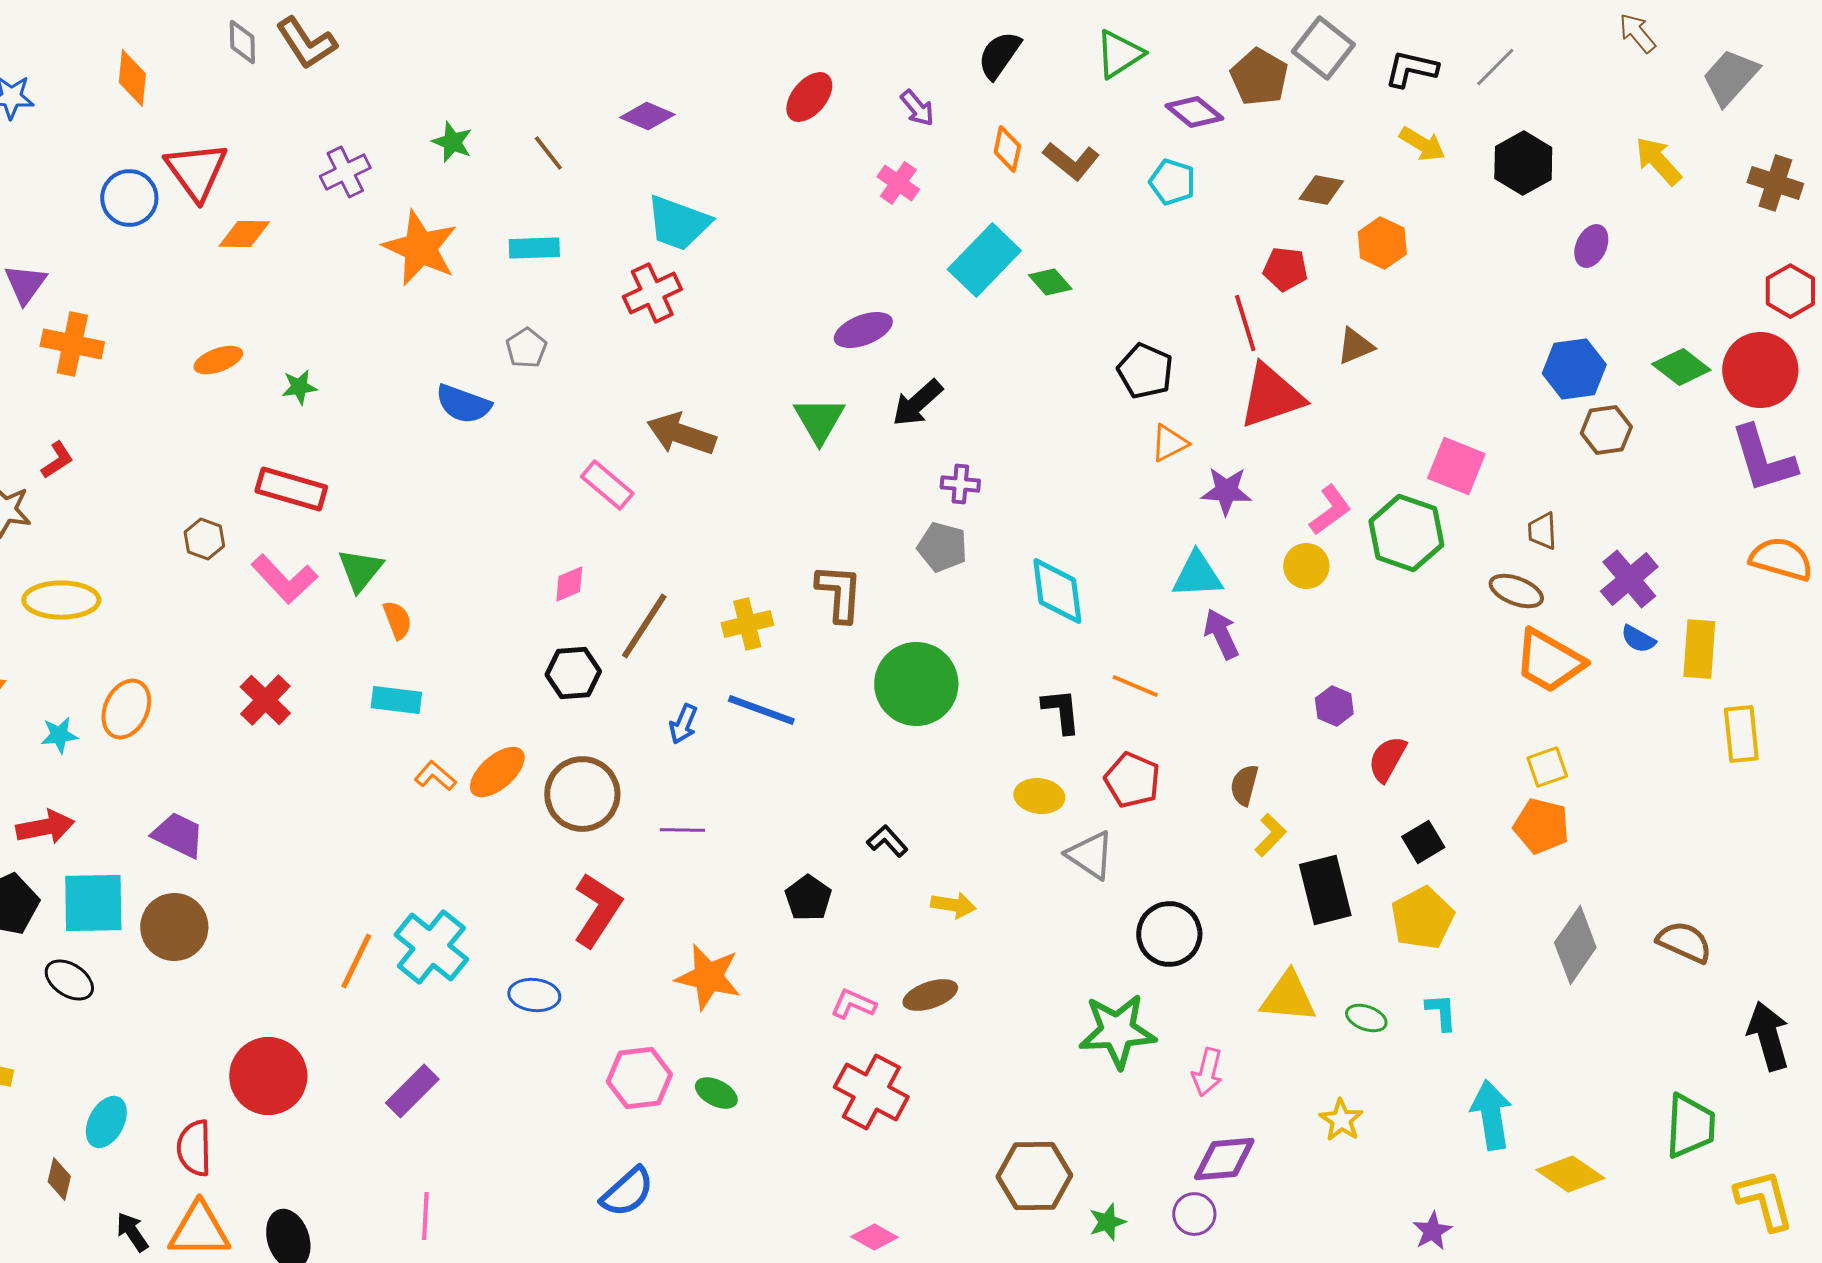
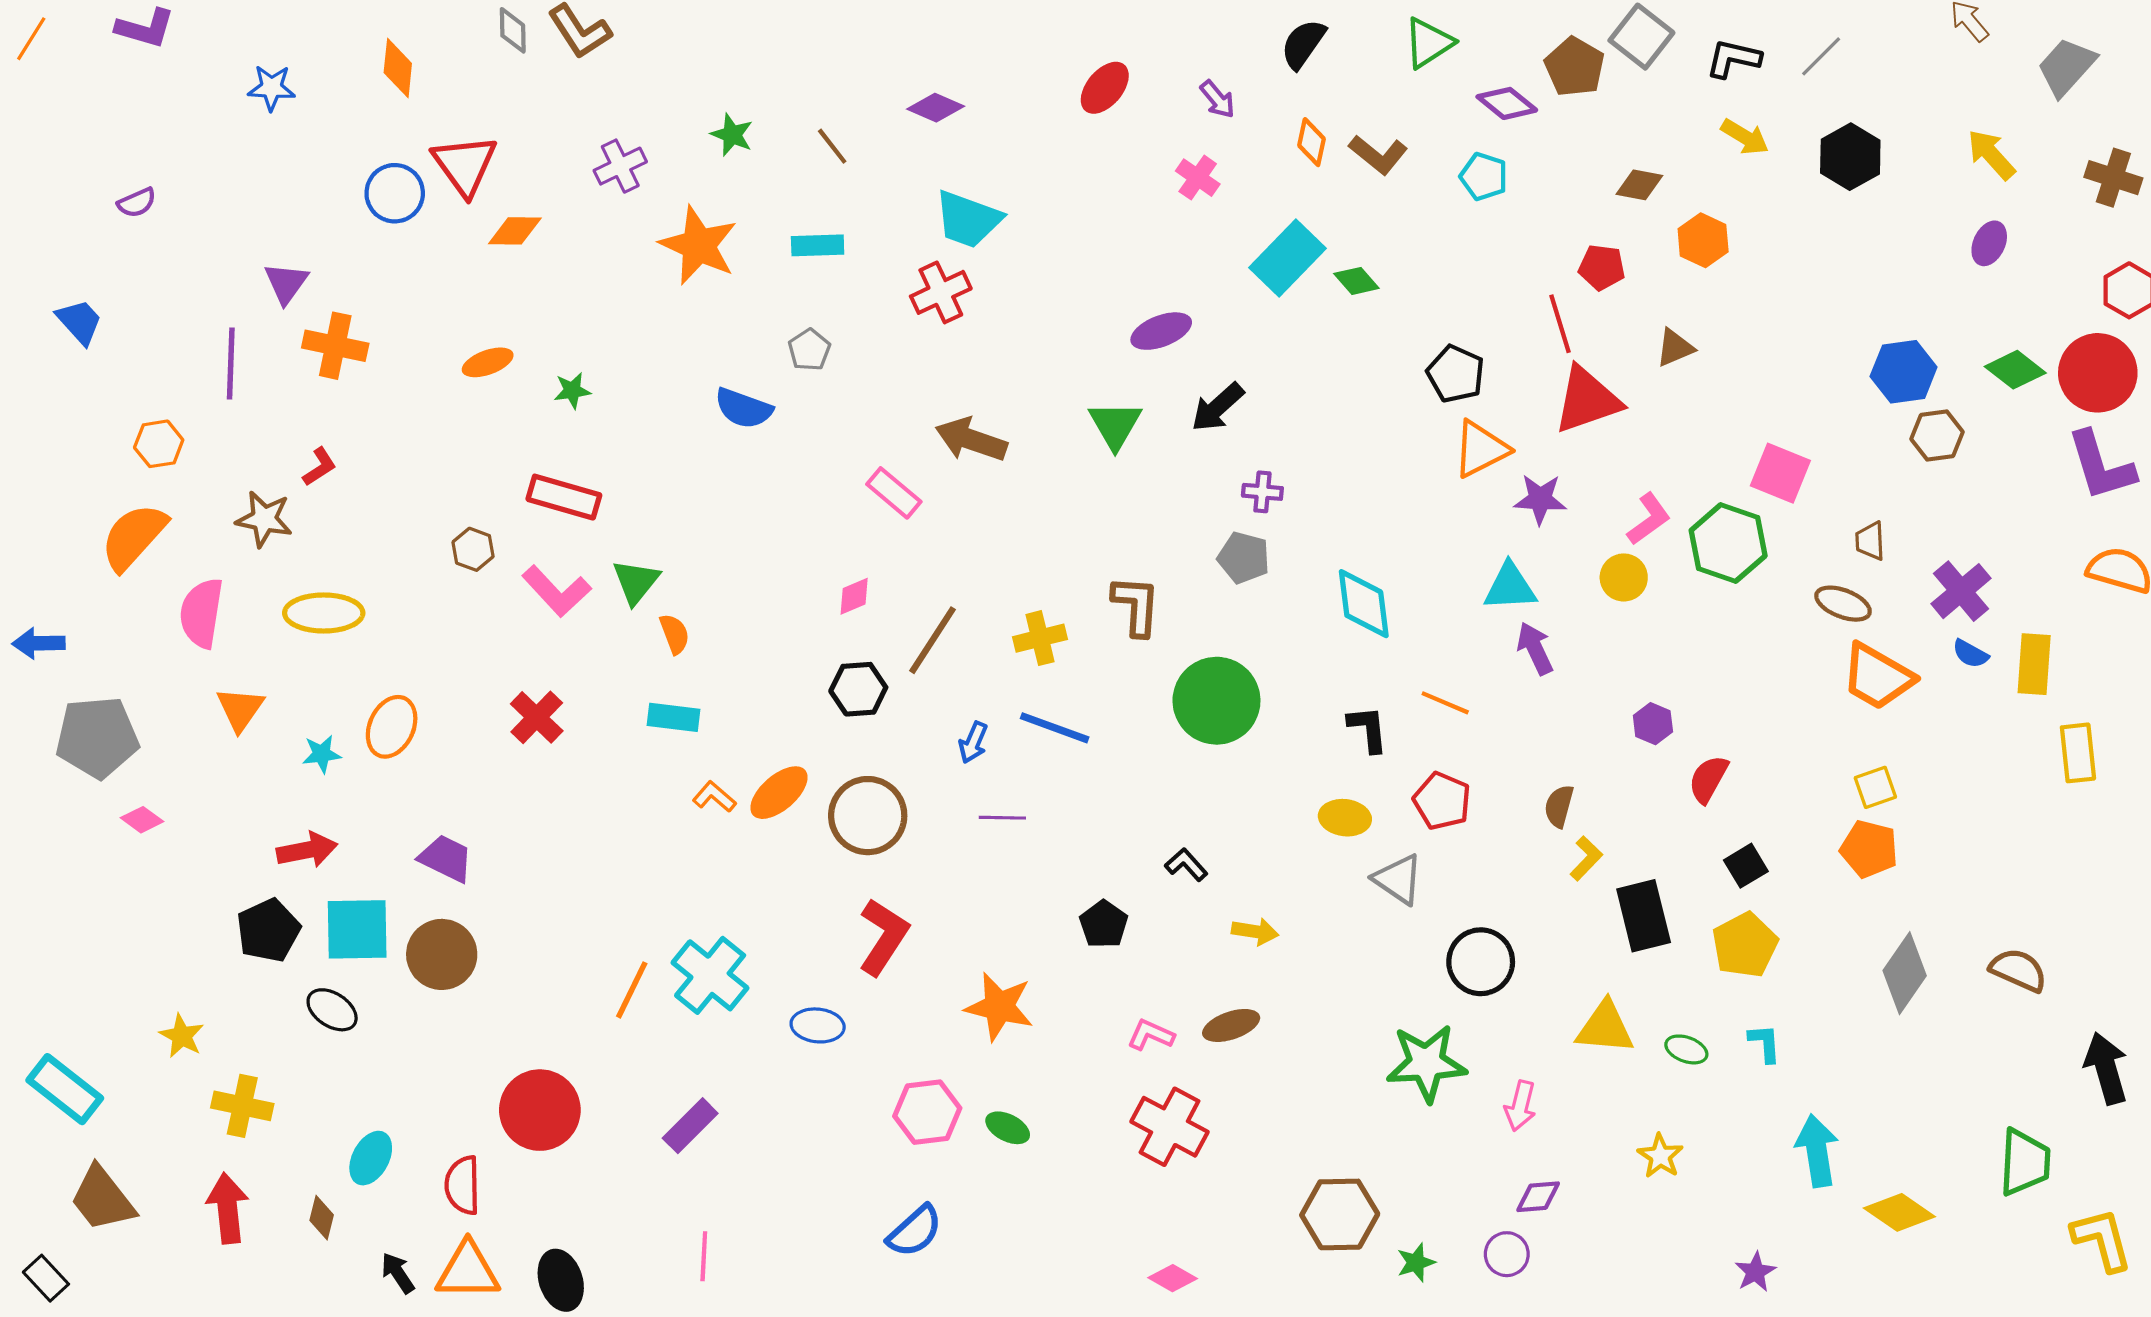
purple ellipse: (1591, 246) -> (1989, 243), moved
orange triangle: (1169, 443) -> (1481, 449), size x1.5
purple line: (682, 830) -> (1002, 818), moved
purple diamond: (1224, 1159) -> (1538, 1197), size x0.7

